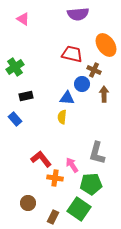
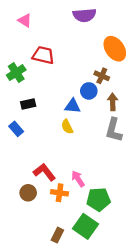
red trapezoid: (72, 54) -> (43, 55), moved
yellow semicircle: (62, 117) -> (67, 127), turned -32
gray L-shape: (97, 153) -> (114, 130), moved
brown circle: (28, 203) -> (28, 193), moved

